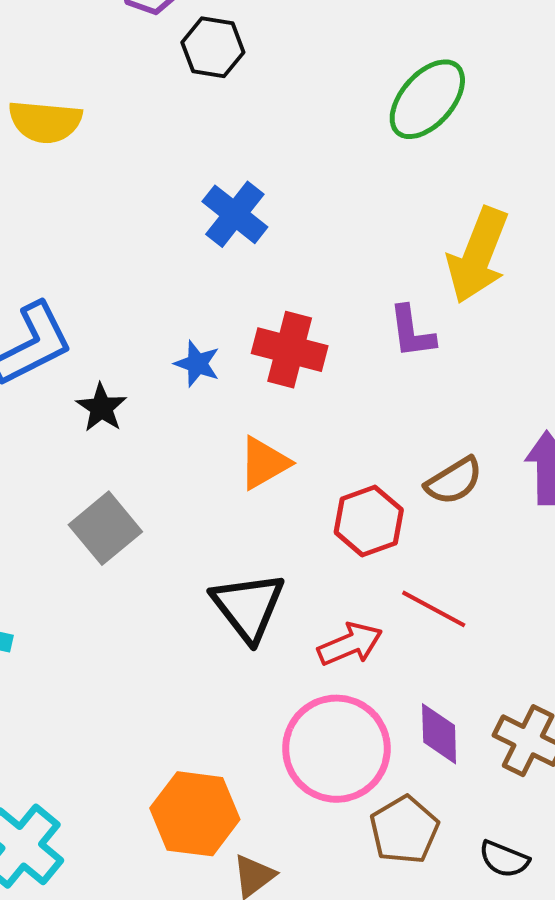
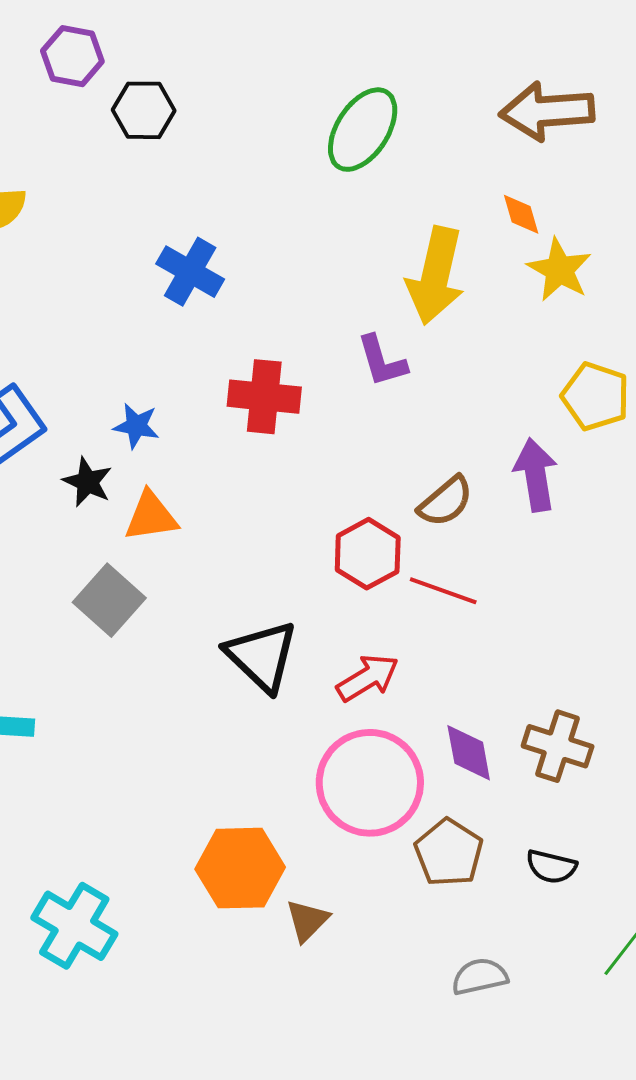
blue star: (197, 364) -> (136, 426), moved
orange triangle: (264, 463) -> (151, 516), moved, turned 30
red line: (434, 609) -> (443, 591), moved

